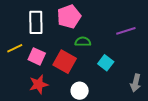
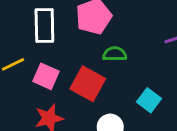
cyan square: (106, 63) -> (149, 100), moved

